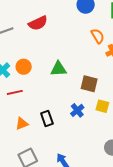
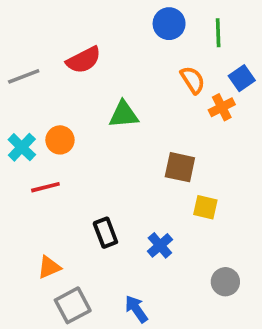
green triangle: (59, 69) -> (124, 115), moved
blue cross: (77, 110) -> (160, 245), moved
orange triangle: (22, 124) -> (49, 267), moved

